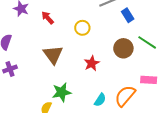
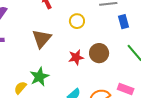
brown circle: (123, 48) -> (99, 53), moved
green star: (62, 92) -> (39, 77), turned -30

